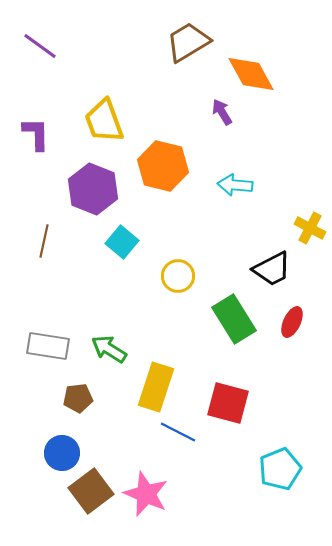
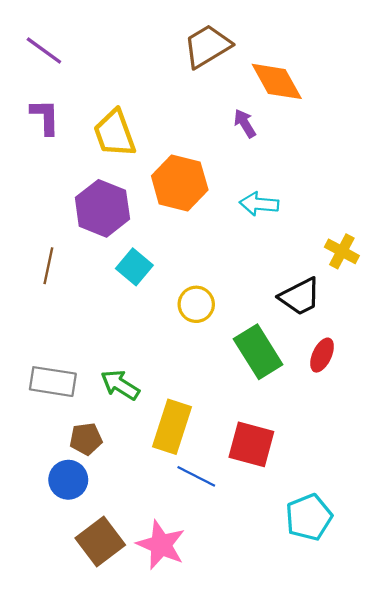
purple L-shape: (36, 134) -> (45, 117), moved
blue circle: (62, 453) -> (68, 480), moved

